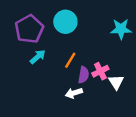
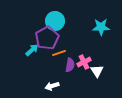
purple pentagon: (29, 29) -> (47, 38), moved
orange line: (70, 60) -> (59, 53), turned 40
white arrow: (74, 93) -> (52, 86), moved

